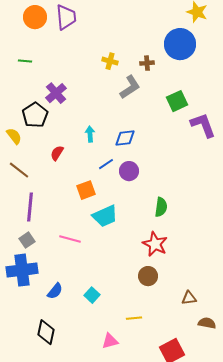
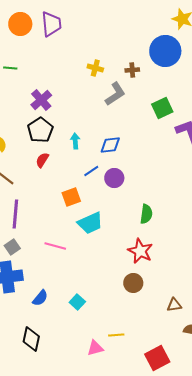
black pentagon: (35, 115) -> (40, 130), moved
yellow line: (134, 318) -> (116, 335), moved

